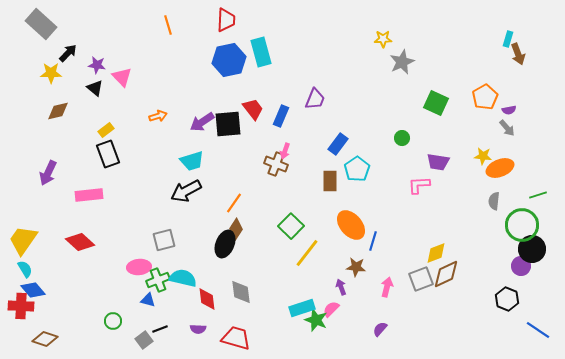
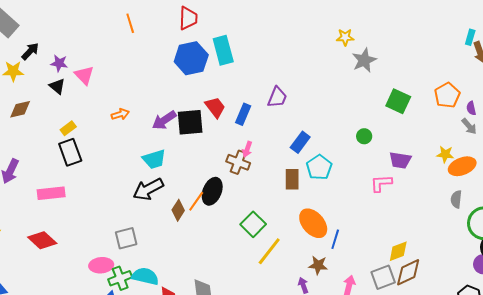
purple semicircle: (509, 110) -> (471, 108), turned 88
brown diamond: (236, 229) -> (178, 210), moved
black ellipse: (225, 244) -> (212, 191), moved

